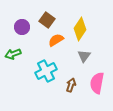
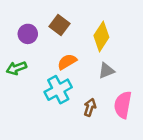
orange semicircle: (56, 40) -> (67, 62), moved
gray triangle: (84, 56) -> (106, 71), turned 32

